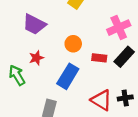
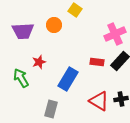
purple trapezoid: (34, 24) -> (23, 31), moved, turned -30
orange circle: (73, 44) -> (54, 25), moved

